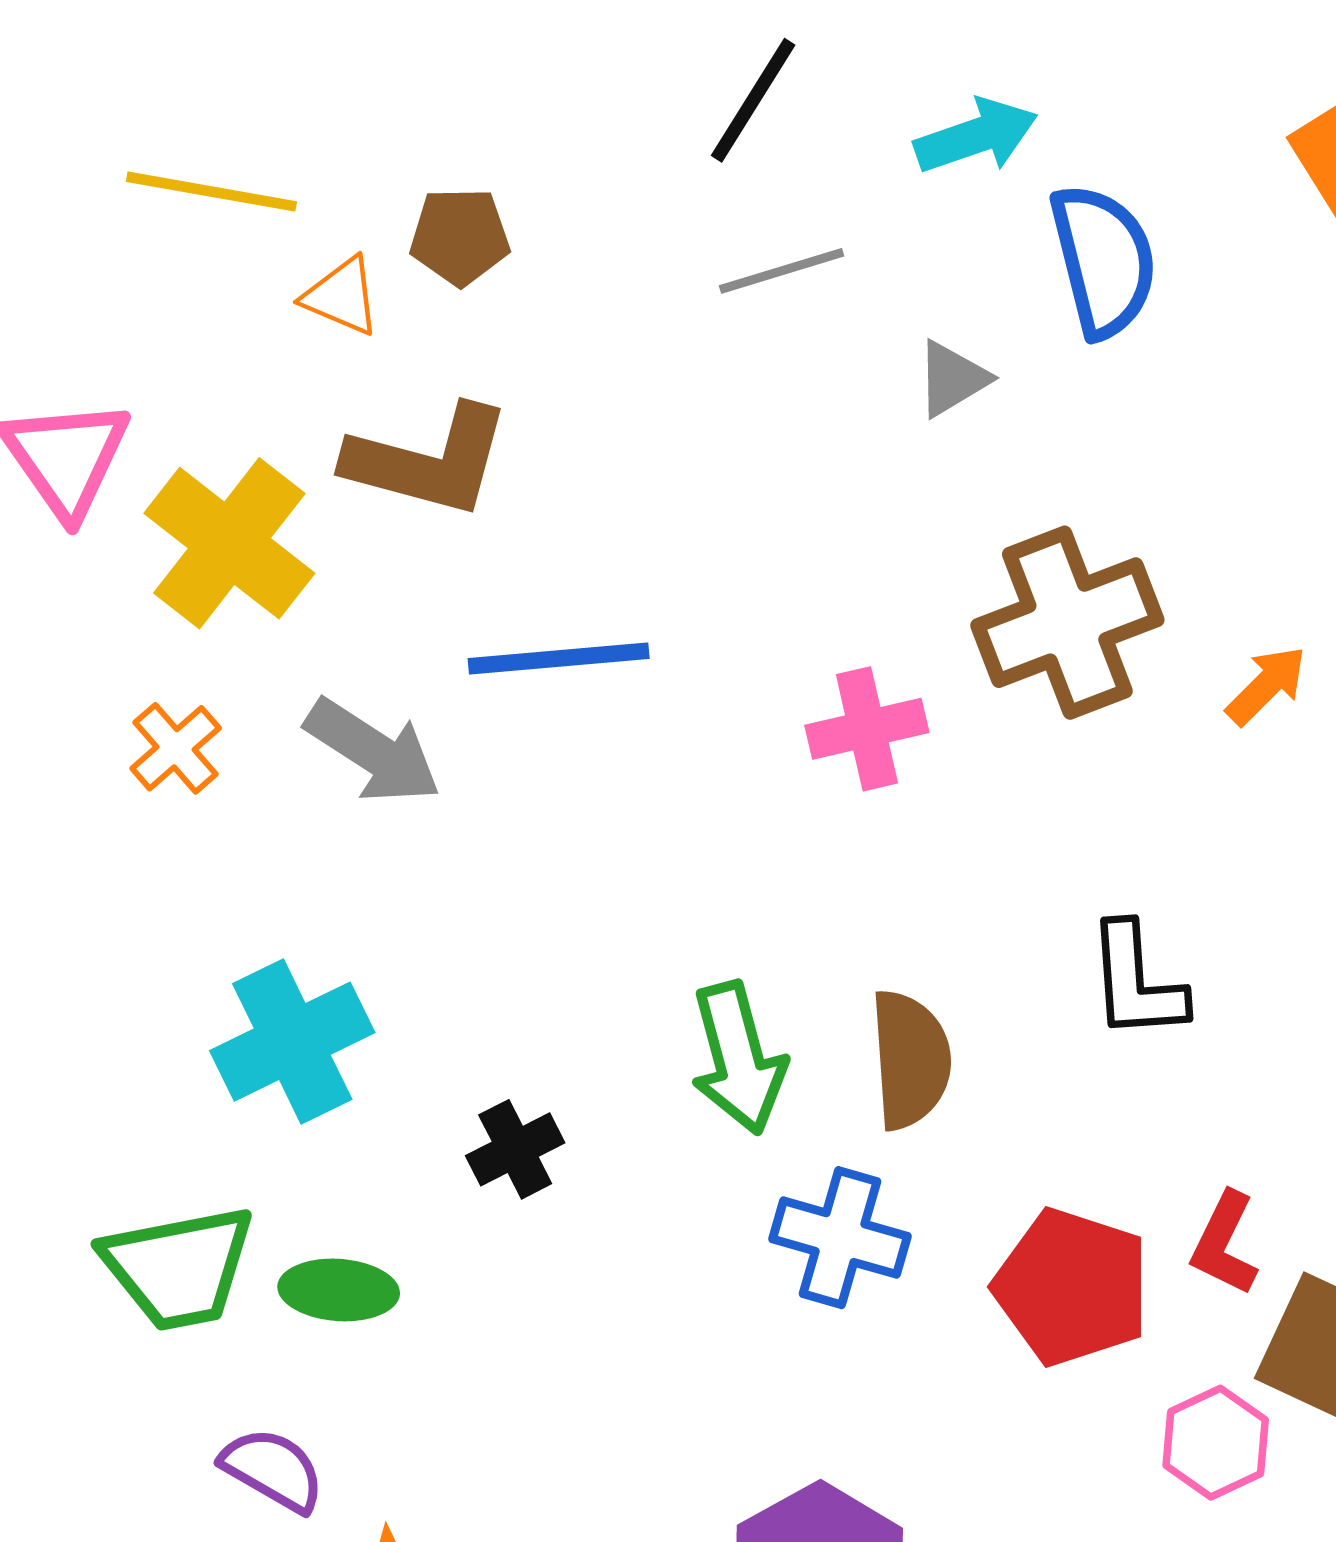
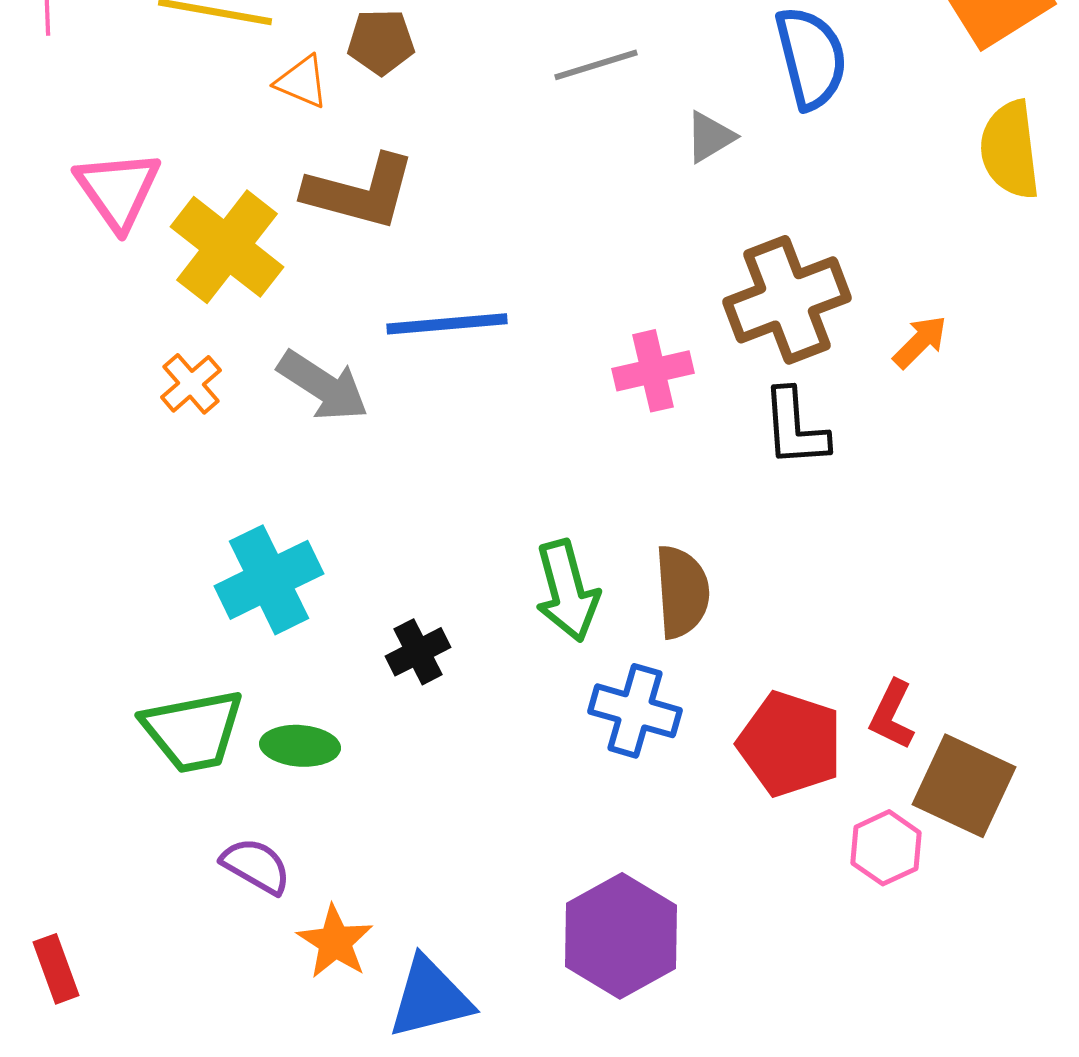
black L-shape: (1136, 982) -> (795, 428), moved

